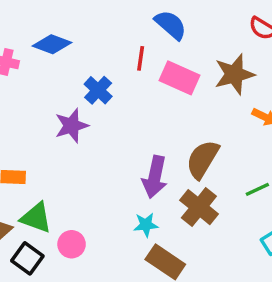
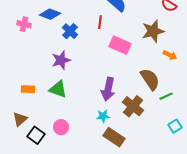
pink rectangle: (179, 78) -> (120, 45), moved
blue cross: (98, 90) -> (70, 31), moved
brown semicircle: (202, 159) -> (150, 79), moved, turned 115
green triangle: (36, 218) -> (58, 89), moved

